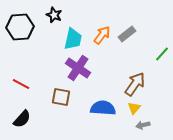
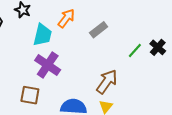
orange arrow: (102, 35) -> (66, 18), moved

